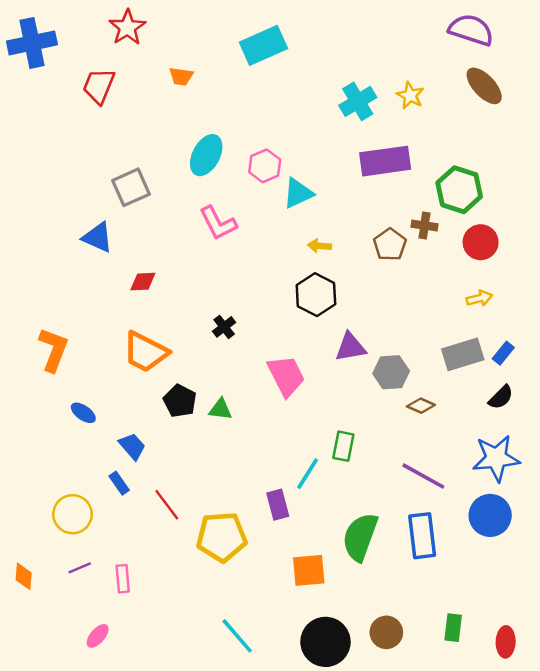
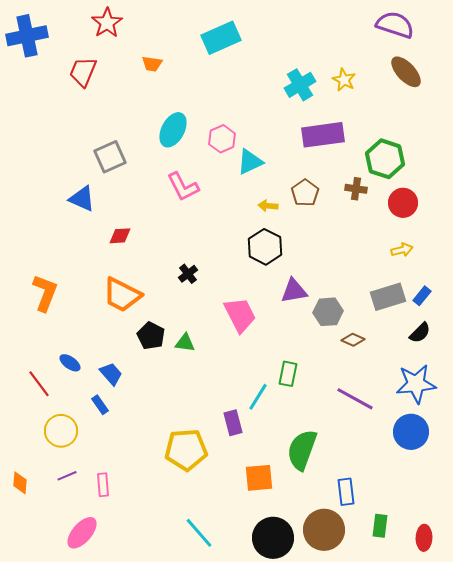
brown pentagon: (390, 245) -> (305, 193), moved
blue ellipse: (83, 413) -> (70, 363), moved
red line: (167, 505) -> (39, 384), moved
blue rectangle: (422, 536) -> (346, 492), moved, size x0.7
brown circle: (386, 632) -> (324, 530), size x1.5
pink ellipse: (98, 636) -> (82, 533), size x1.6

